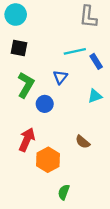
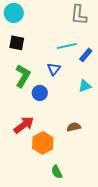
blue rectangle: (96, 61) -> (86, 55), turned 72
red arrow: (27, 140) -> (24, 125), turned 30
brown semicircle: (83, 142) -> (74, 127), turned 128
green semicircle: (64, 192) -> (57, 172), turned -48

